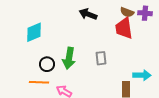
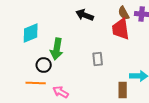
brown semicircle: (127, 12) -> (124, 13), turned 40
green arrow: (69, 58) -> (57, 49), moved

